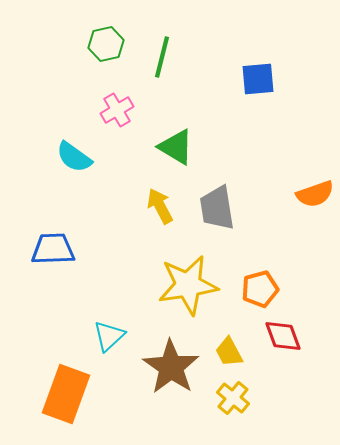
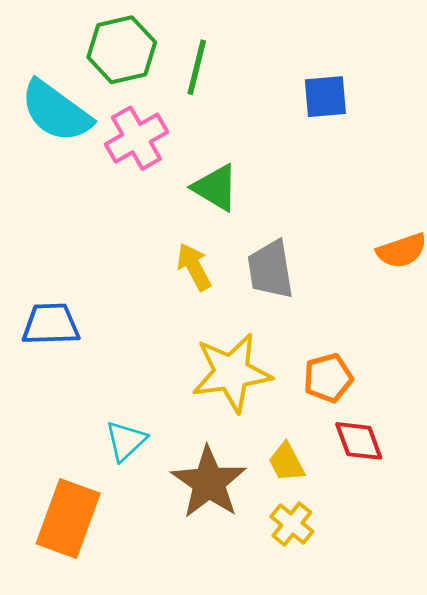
green hexagon: (106, 44) -> (122, 50), size x1.4
pink cross: (117, 110) -> (136, 138), size x1.4
cyan semicircle: (74, 157) -> (56, 111), moved, size x1.5

